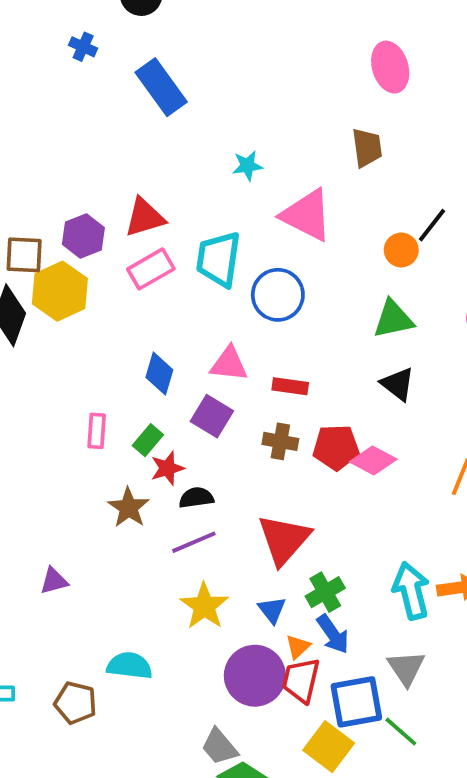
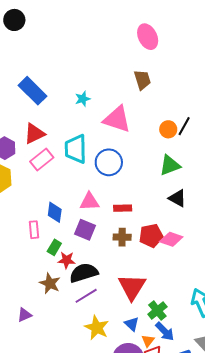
blue rectangle: (161, 87) -> (33, 91), moved
black line: (432, 225) -> (184, 126), moved
pink rectangle: (97, 431) -> (34, 230), moved
red star: (167, 468) -> (67, 260), turned 30
black semicircle: (196, 498) -> (84, 273), size x1.6
purple triangle: (54, 581) -> (24, 315), moved

